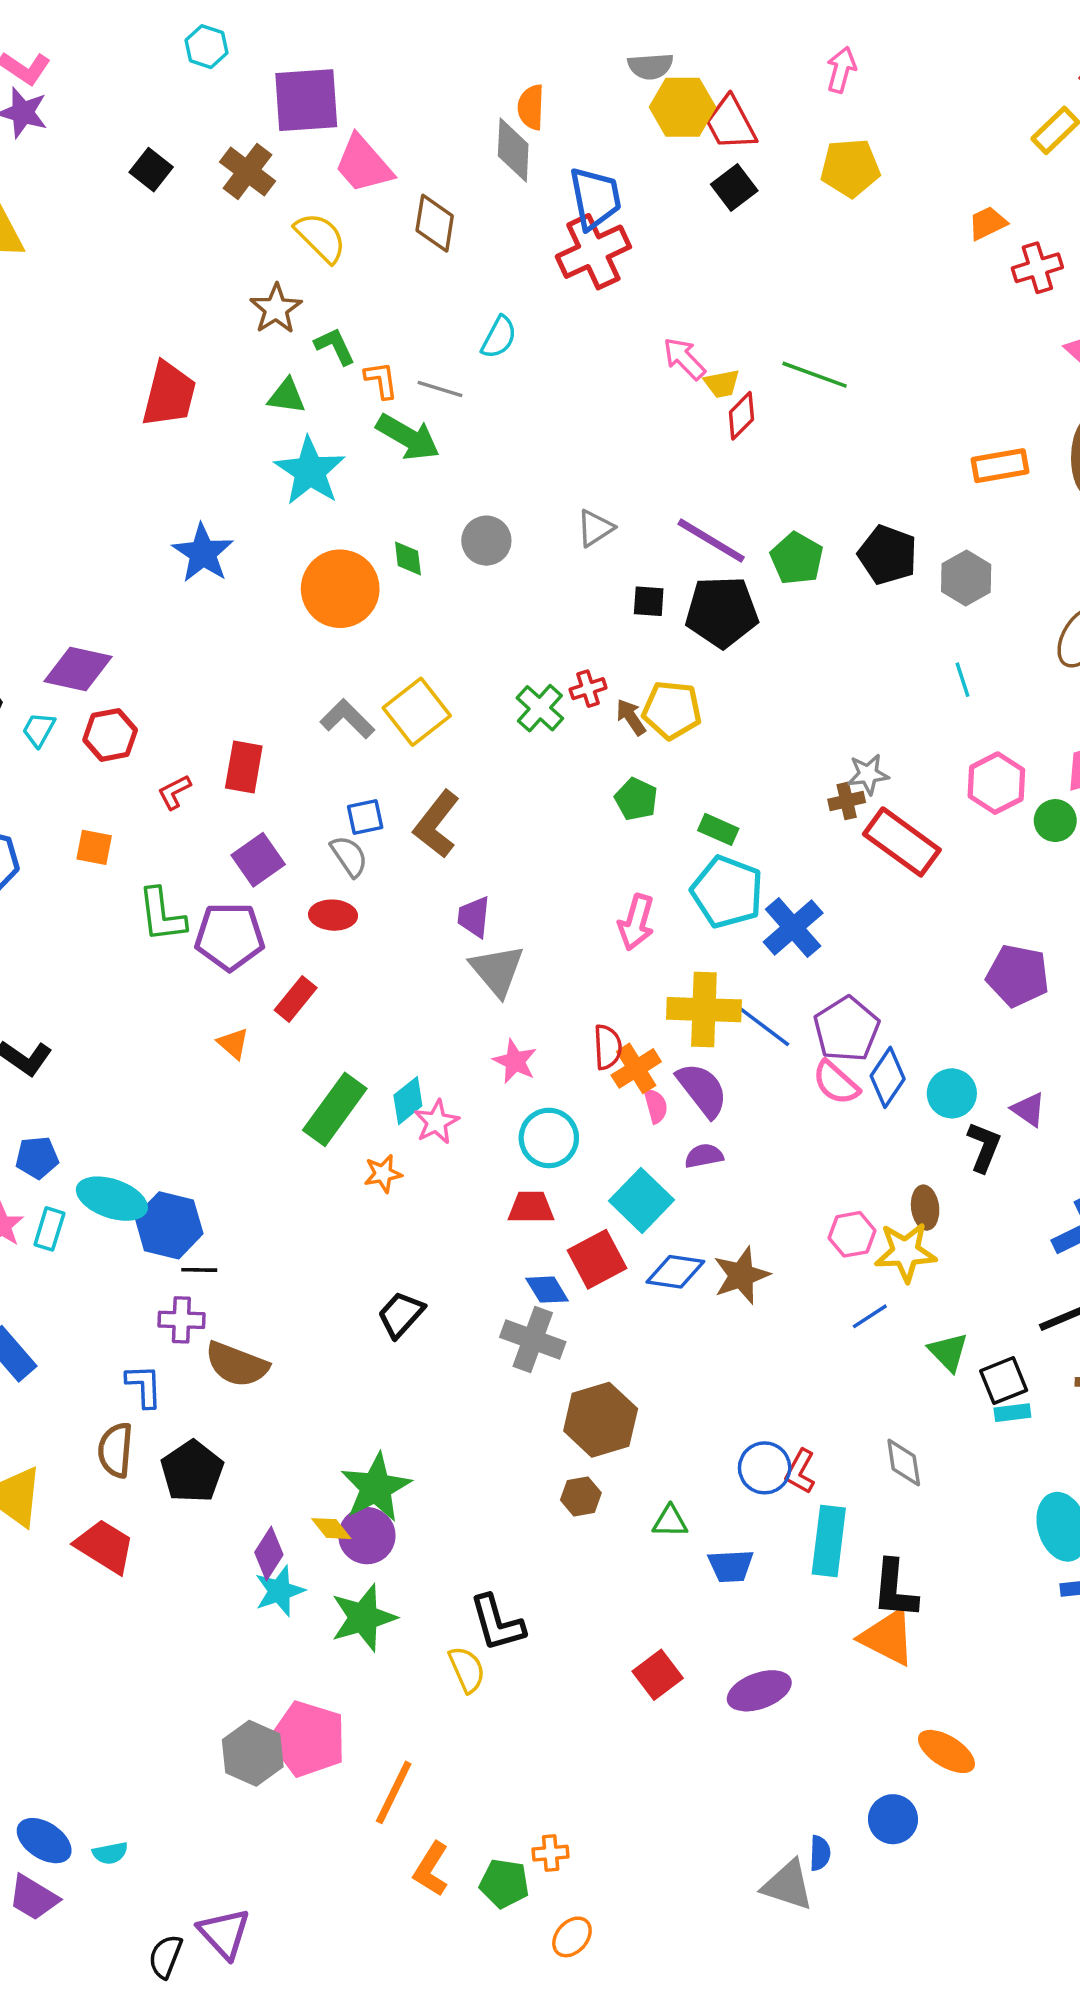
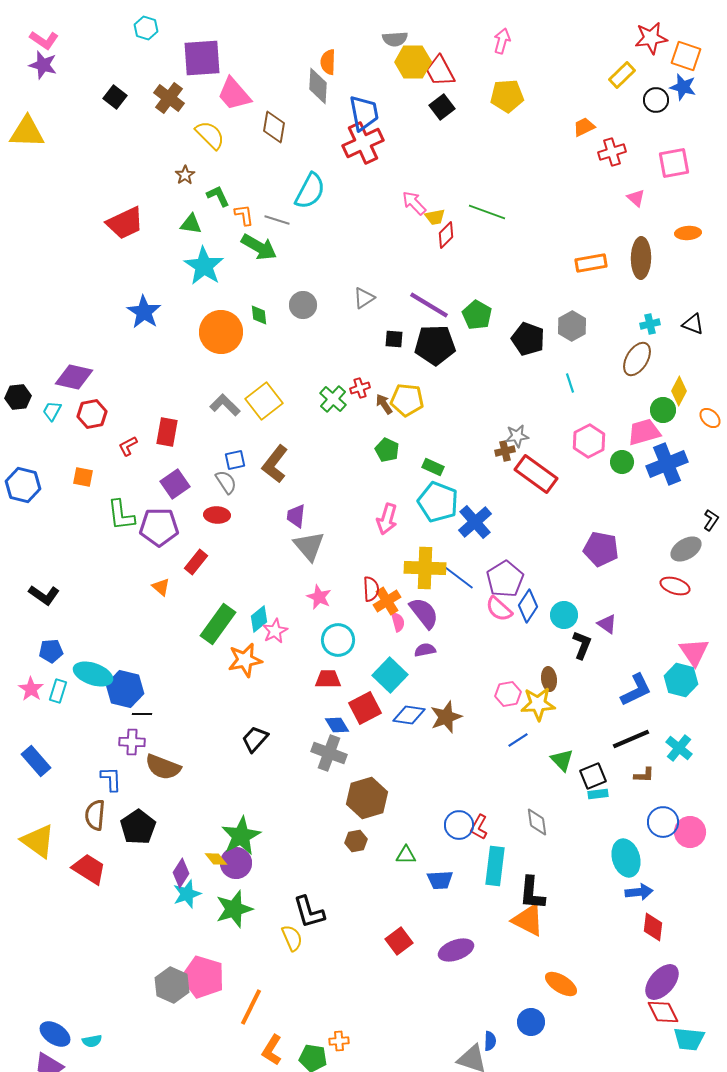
brown star: (276, 309) -> (185, 175), size x0.7
cyan semicircle: (499, 337) -> (310, 191), size x1.5
red trapezoid: (169, 394) -> (125, 223), turned 51
black pentagon: (888, 555) -> (528, 339), moved
orange star: (383, 1174) -> (245, 660), size x1.6

